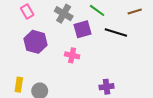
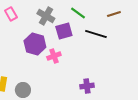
purple hexagon: (36, 42) -> (35, 44), moved
pink cross: (72, 55) -> (54, 56), turned -32

